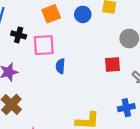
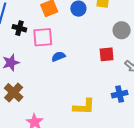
blue semicircle: (60, 66) -> (58, 56), turned 64

